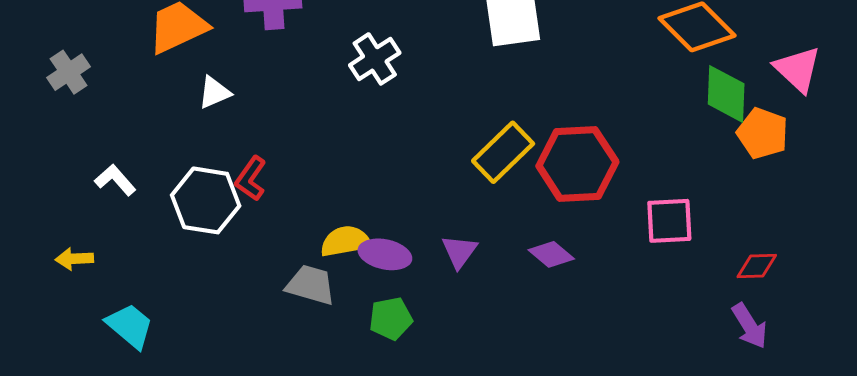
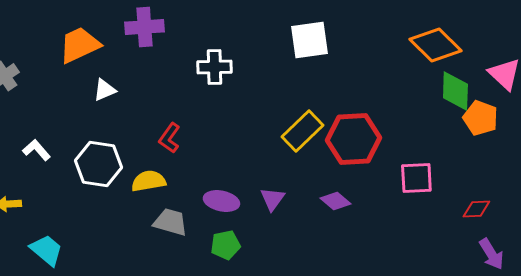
white cross: (375, 59) -> (214, 67), turned 32
red L-shape: (251, 179) -> (169, 138), moved
yellow semicircle: (346, 241) -> (148, 181), moved
purple arrow: (750, 326) -> (491, 254), moved

